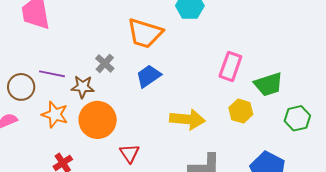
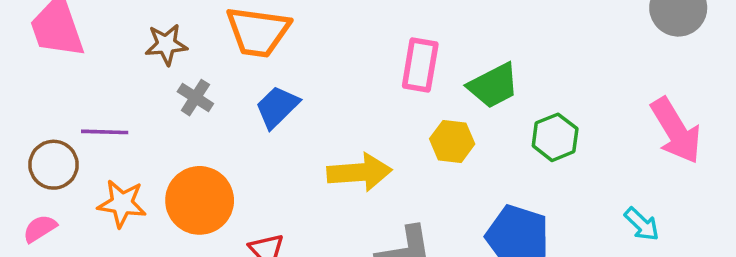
brown star: (83, 87) -> (166, 44), moved

